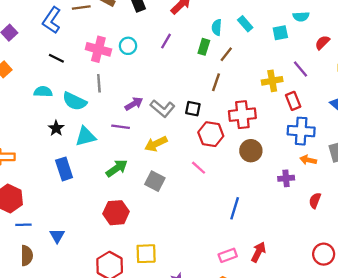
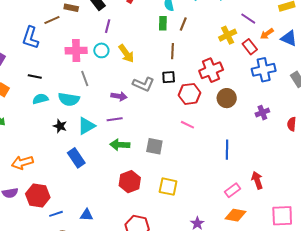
purple line: (166, 41) -> (108, 26), moved
cyan circle: (128, 46) -> (101, 50), moved
black line: (56, 58) -> (35, 76), moved
brown line: (216, 82) -> (172, 51), moved
purple arrow: (134, 104) -> (119, 96), moved, turned 56
purple line: (121, 127) -> (115, 119), moved
yellow arrow: (156, 144) -> (126, 54), moved, turned -84
orange arrow: (308, 160) -> (267, 34), moved, turned -32
green arrow: (117, 168) -> (120, 145), turned -126
blue triangle: (57, 236) -> (87, 215), turned -40
red arrow: (258, 252) -> (257, 180), turned -30
yellow square: (146, 254) -> (168, 187), moved, turned 30

